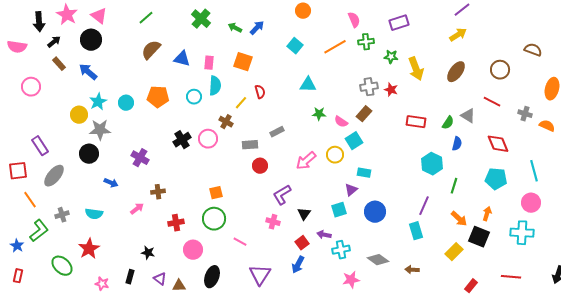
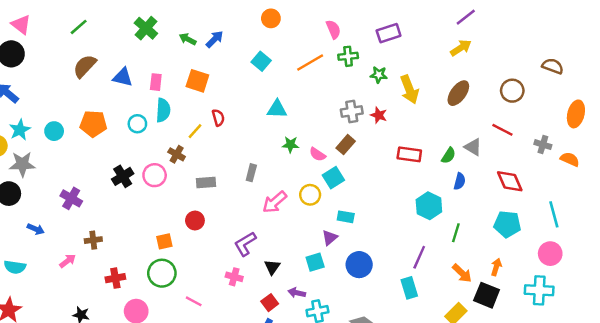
gray rectangle: (277, 132) -> (251, 173), moved, turned -48
red circle: (260, 166) -> (195, 220), moved

